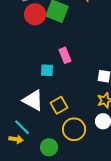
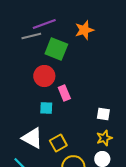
red circle: (35, 14) -> (44, 76), moved

